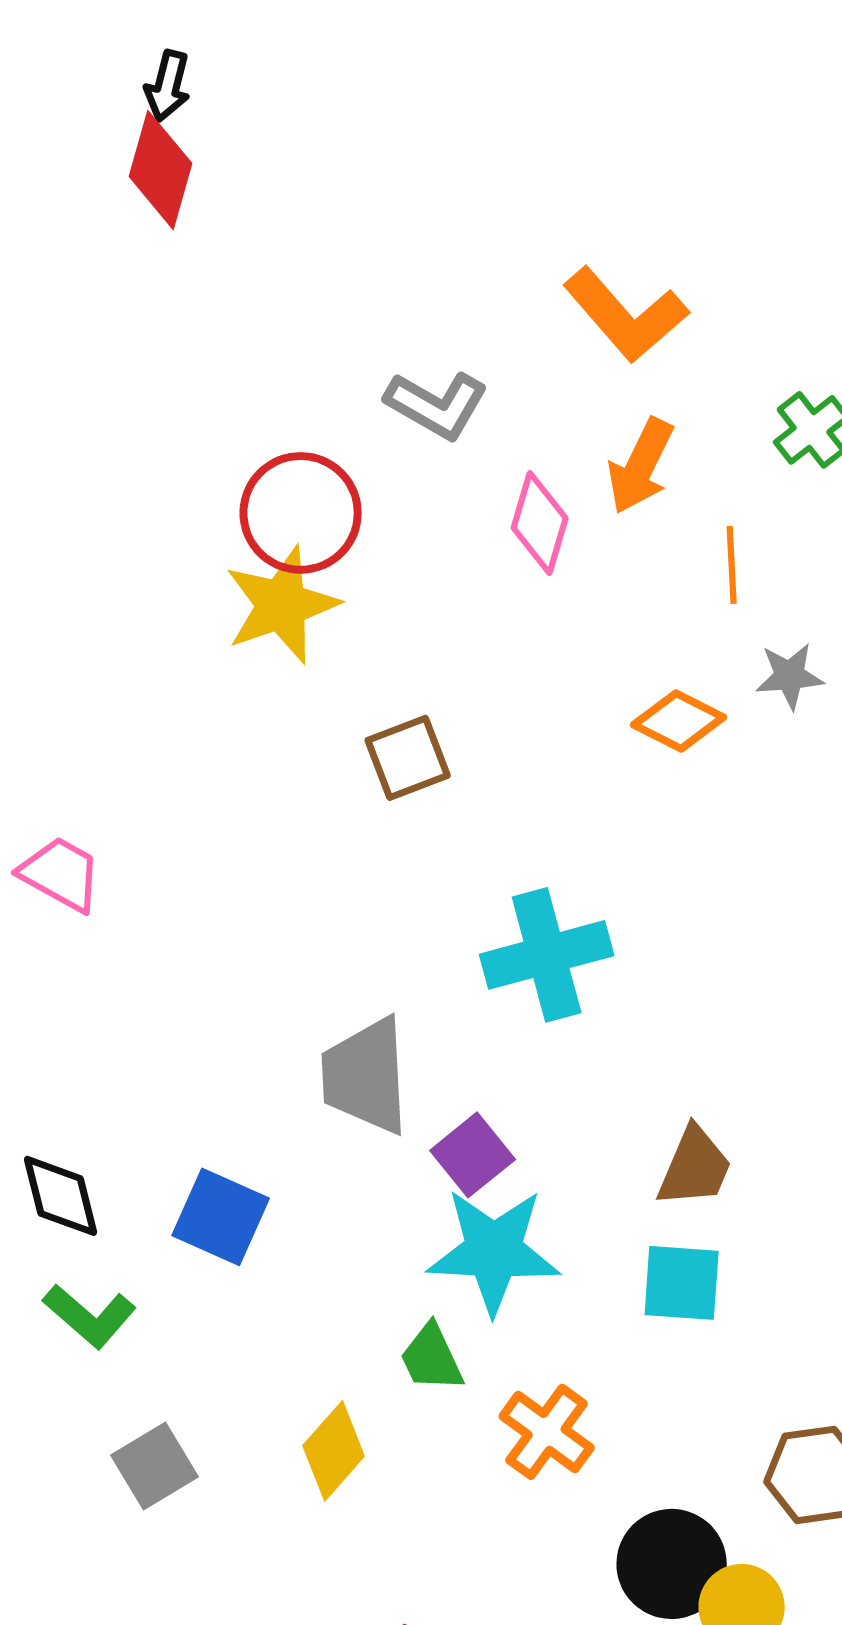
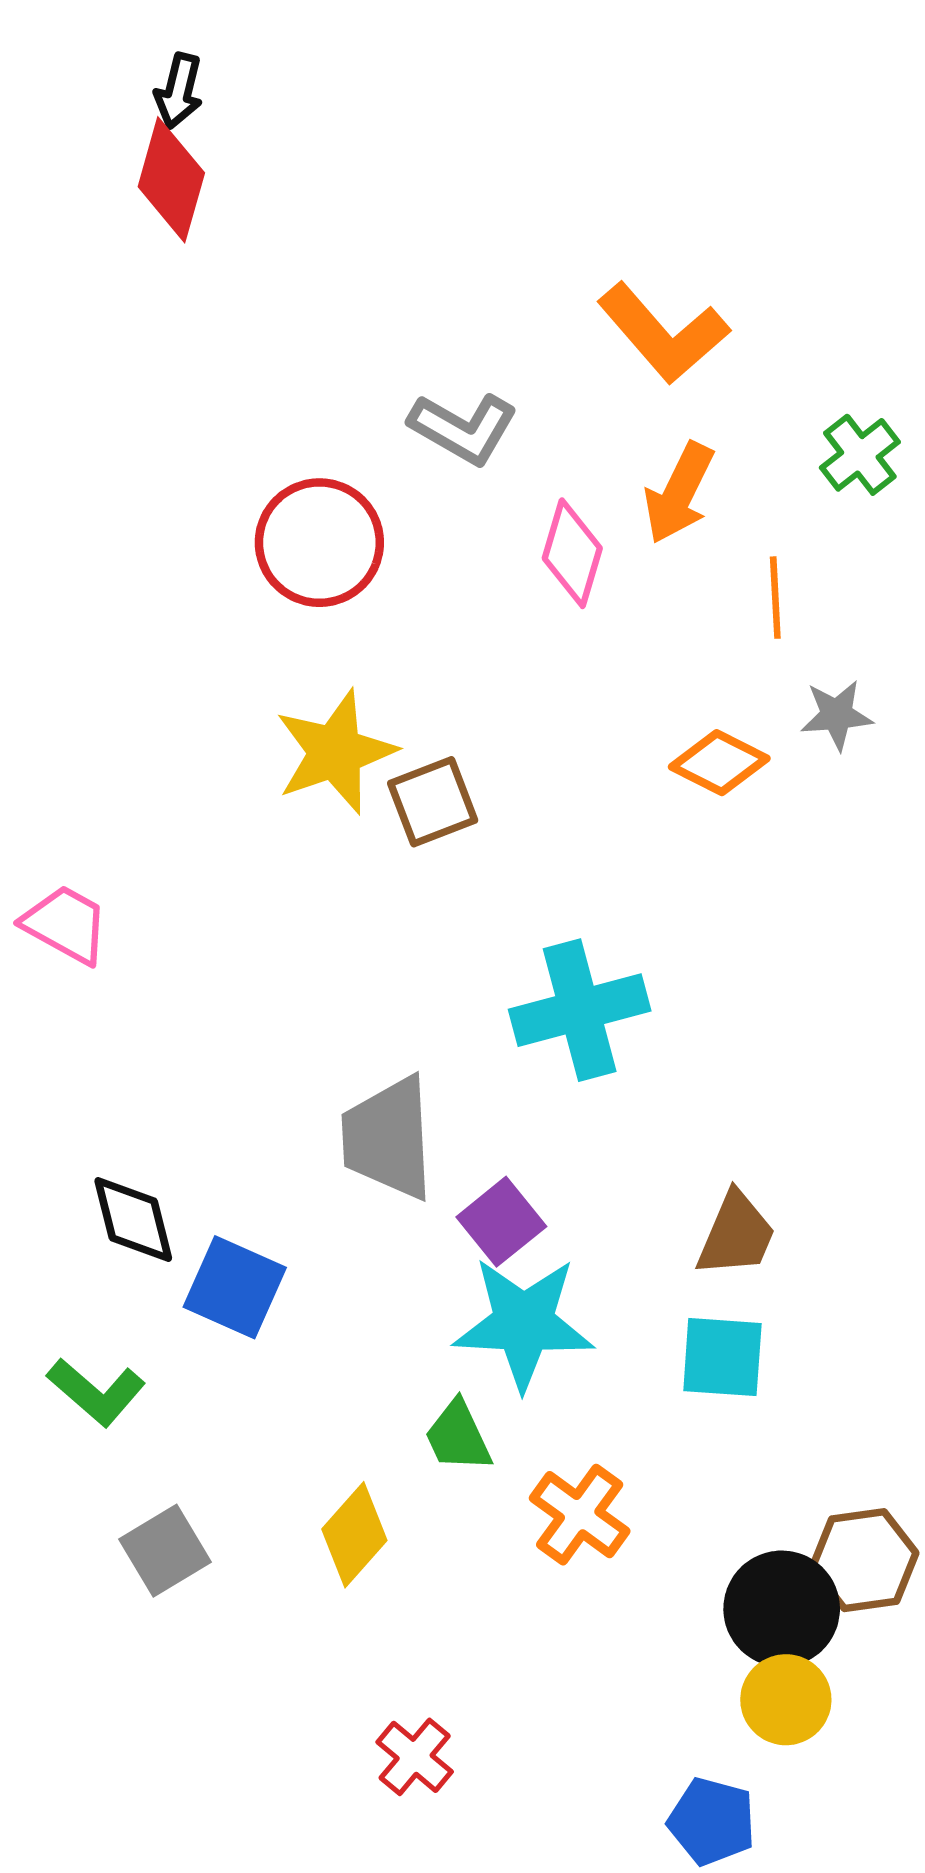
yellow star: (282, 605) -> (335, 752), moved
black diamond: (61, 1196) -> (133, 1220), moved
black circle: (672, 1564) -> (782, 1609), moved

